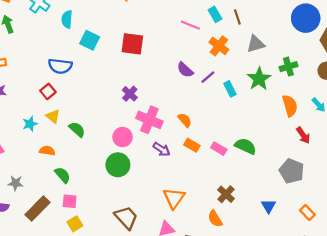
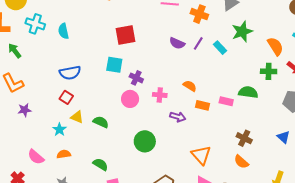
cyan square: (90, 40) -> (114, 65), moved
green cross: (288, 67) -> (269, 71), moved, turned 35
green star: (259, 79) -> (242, 32), turned 30
pink cross: (149, 120) -> (160, 95), size x0.6
pink circle: (123, 137) -> (130, 99), moved
orange semicircle: (47, 151) -> (64, 154), moved

